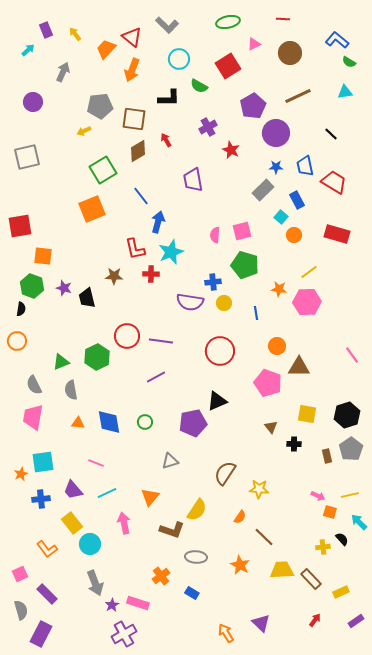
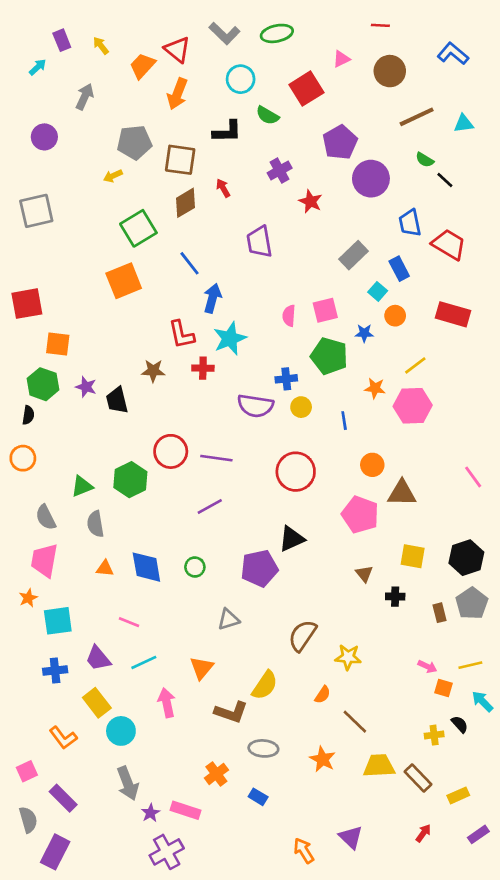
green ellipse: (228, 22) -> (277, 33), moved
green semicircle: (349, 62) -> (425, 160), moved
brown line: (298, 96) -> (417, 117), moved
blue star: (276, 167) -> (364, 333), moved
orange star: (21, 474) -> (28, 598), moved

